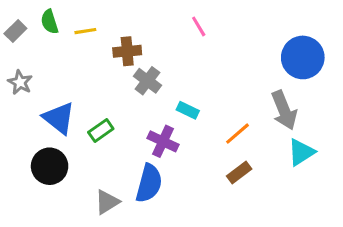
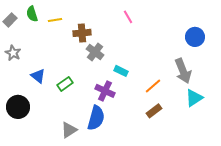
blue circle: (303, 57) -> (195, 37), size x0.7
blue triangle: (59, 118) -> (38, 76), size x0.7
black circle: (50, 166) -> (18, 107), moved

